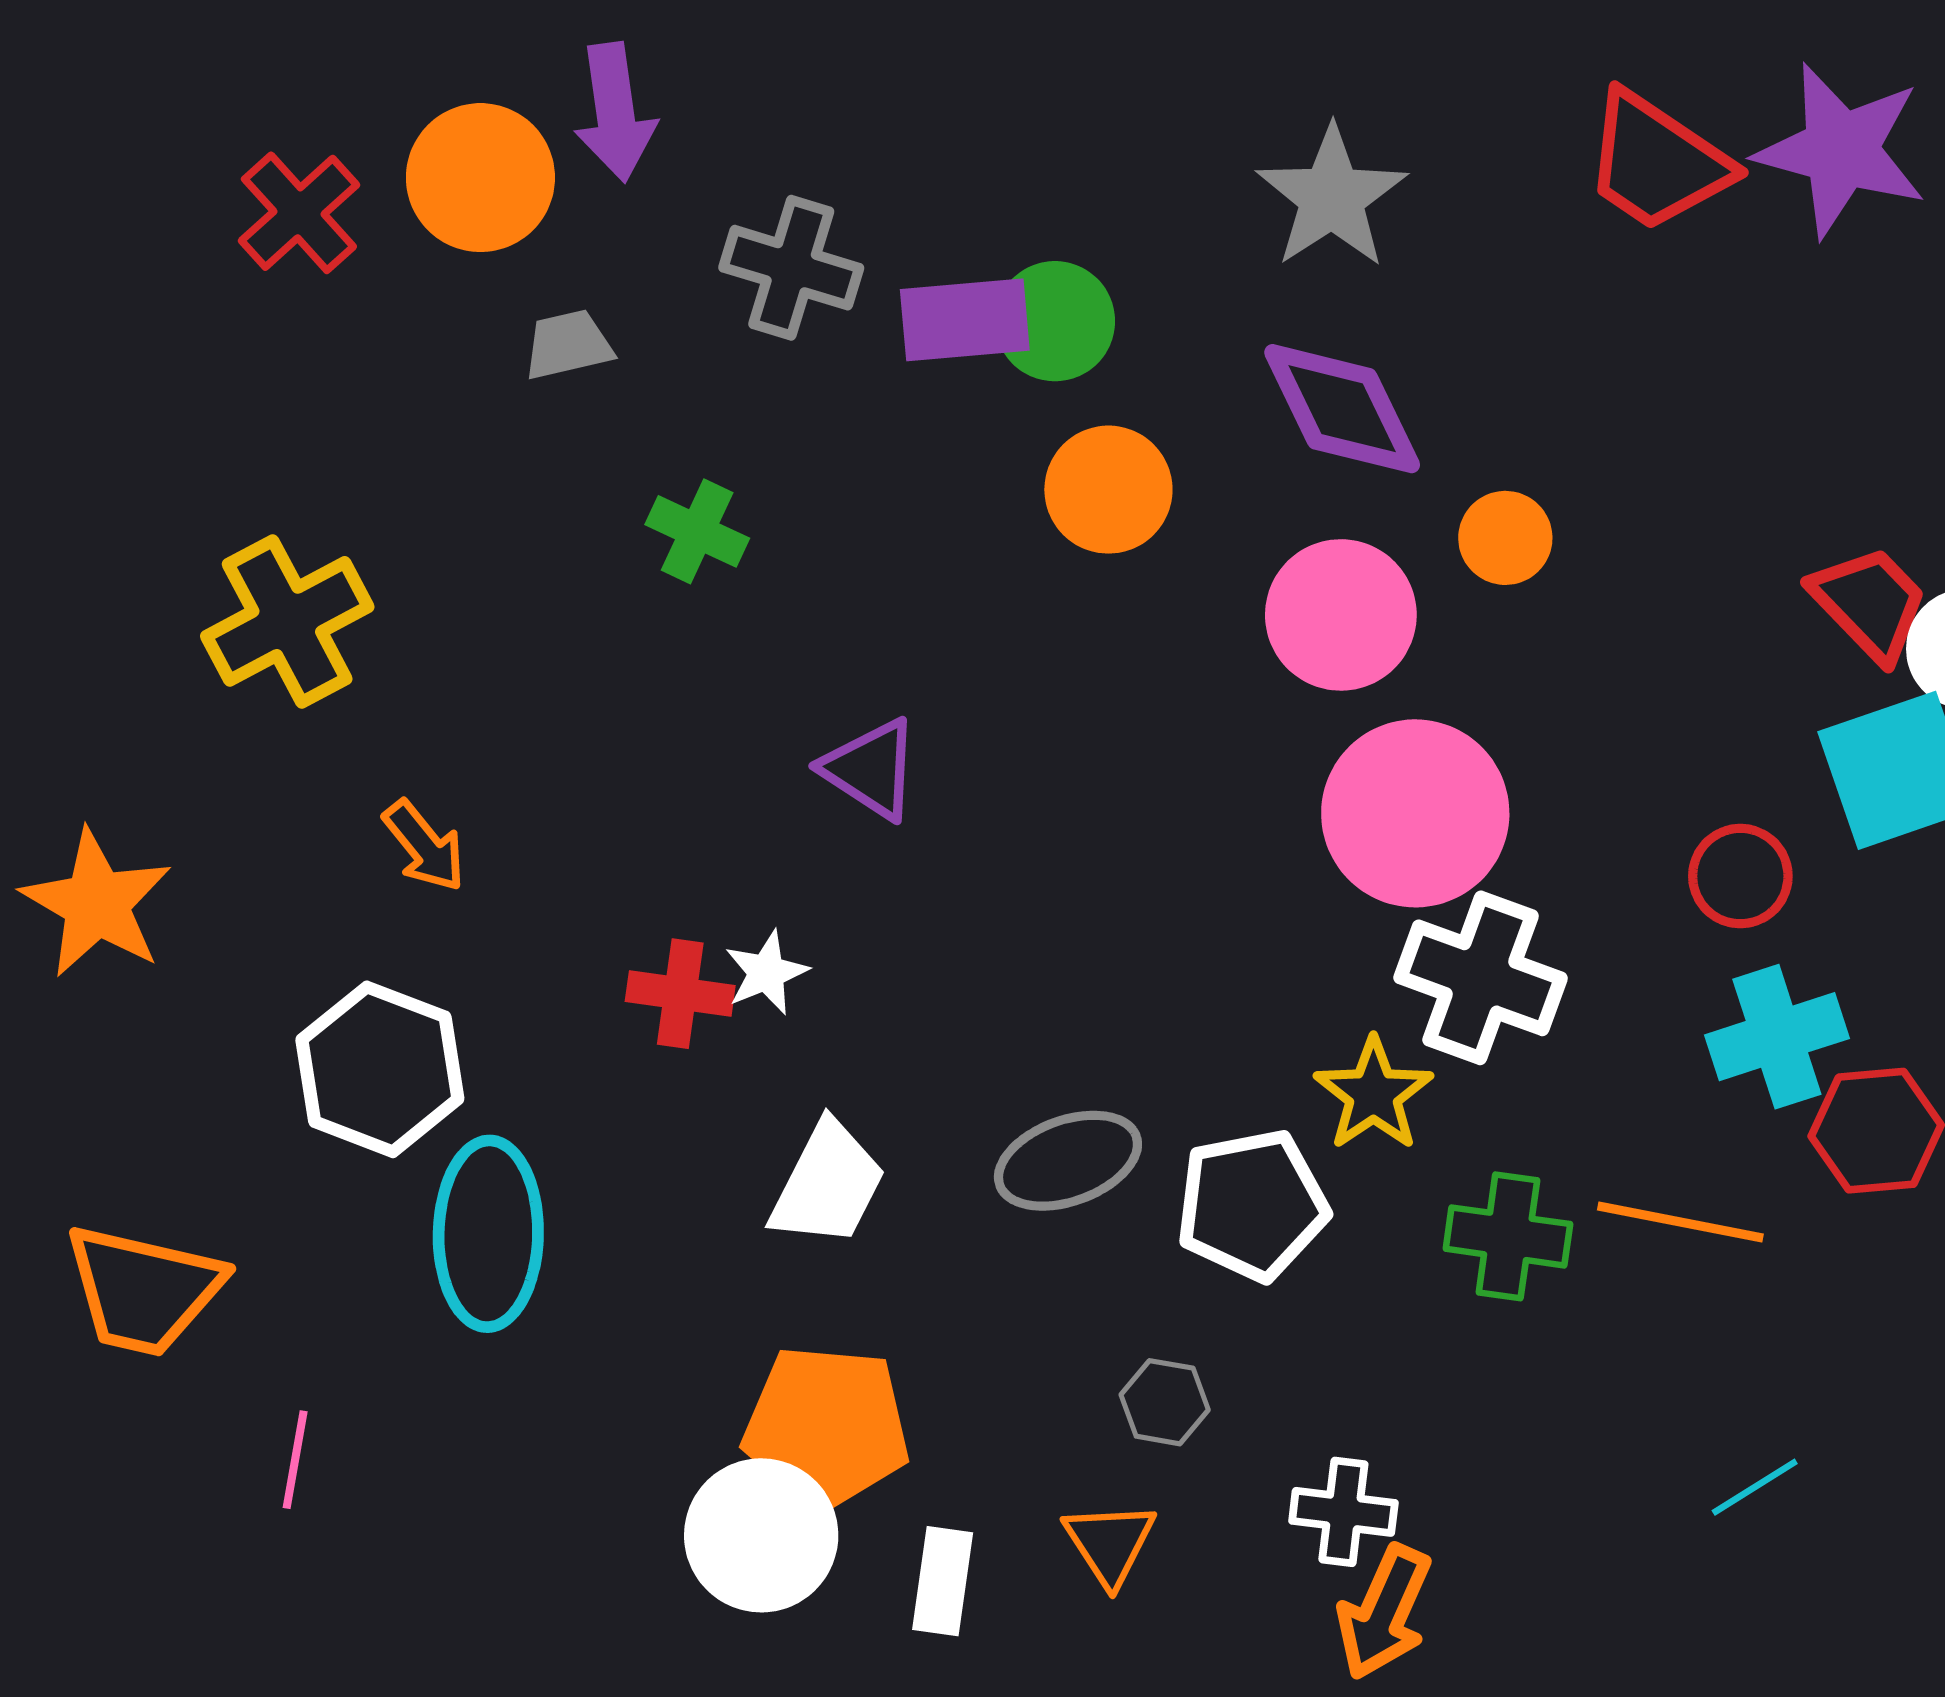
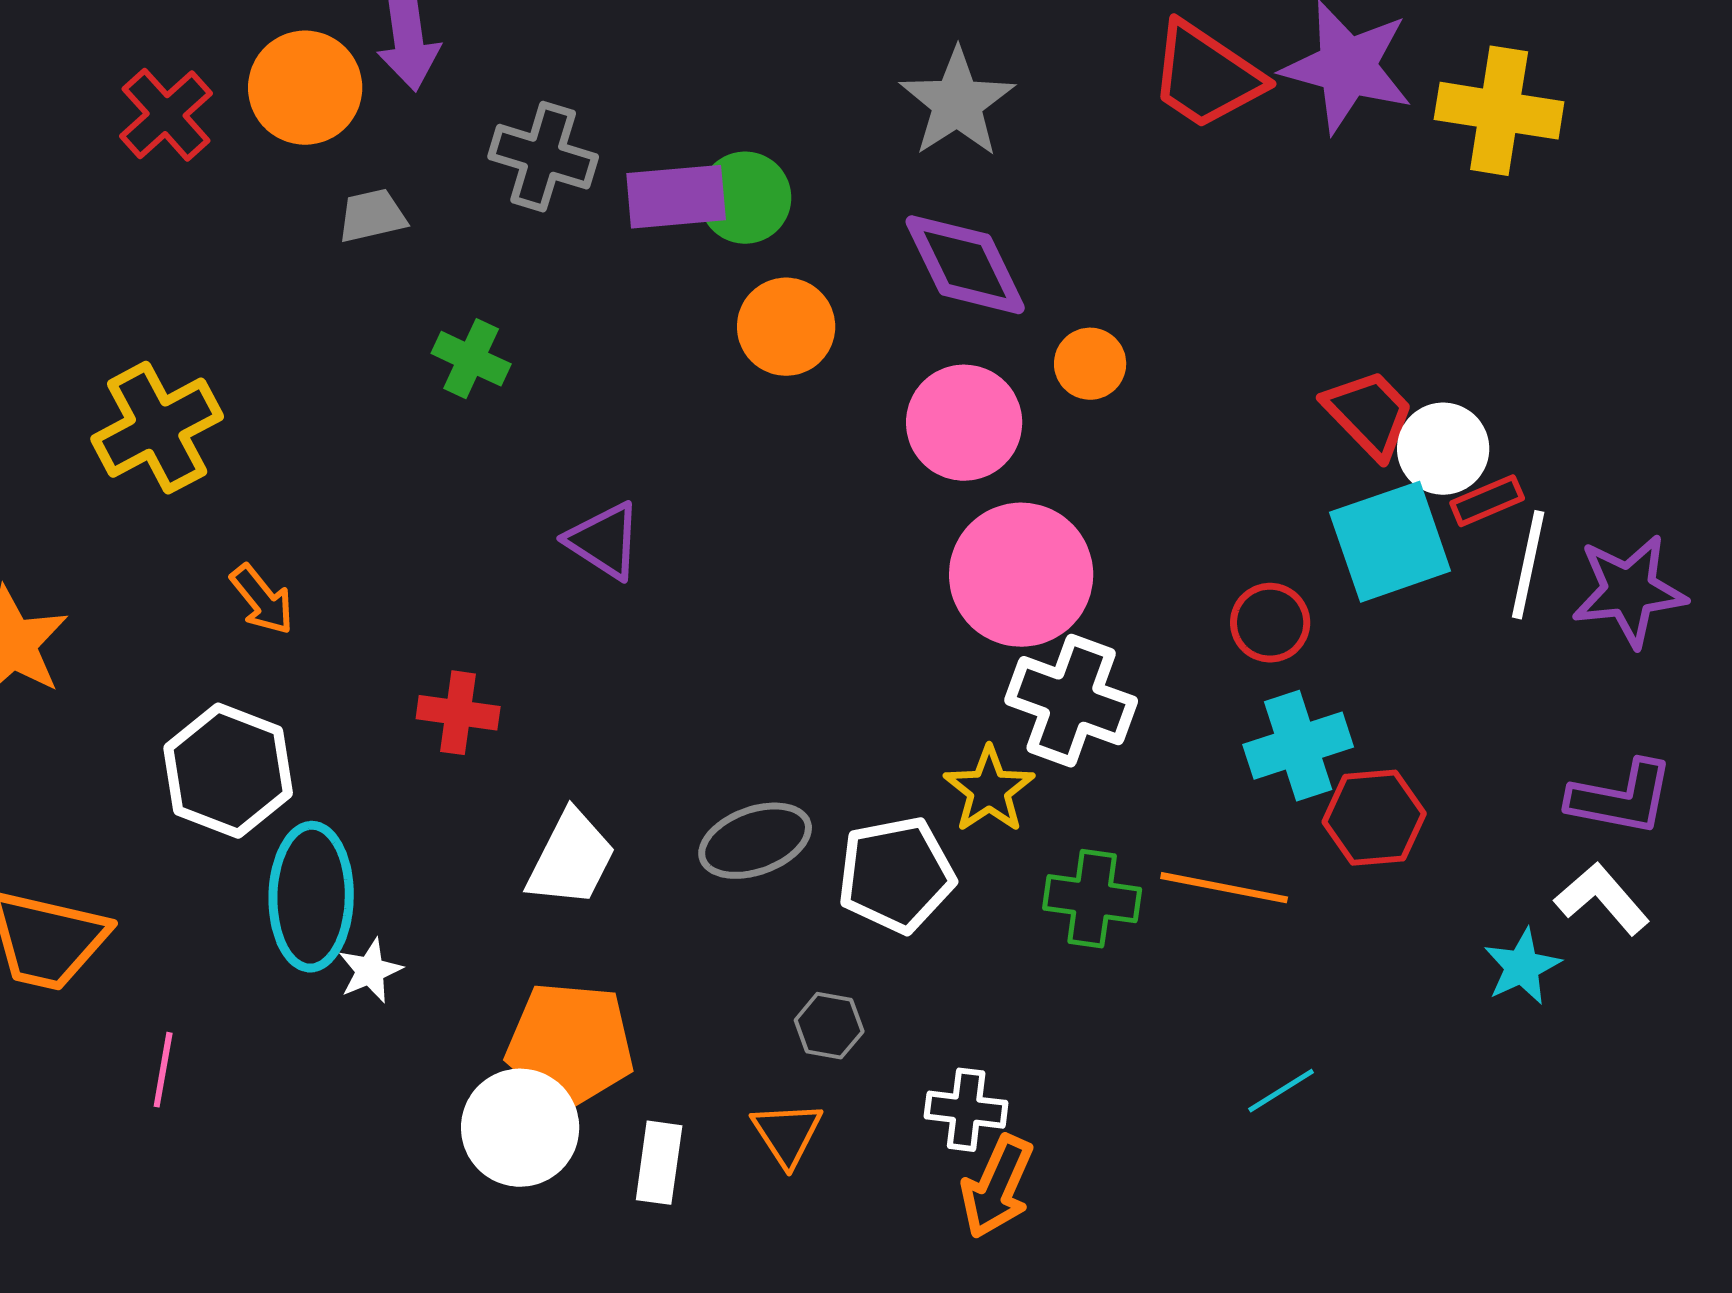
white star: (766, 973) -> (370, 971), moved

